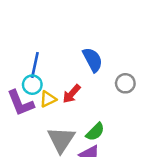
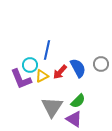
blue semicircle: (93, 60) -> (78, 68), moved
blue line: (35, 65) -> (47, 50), moved

